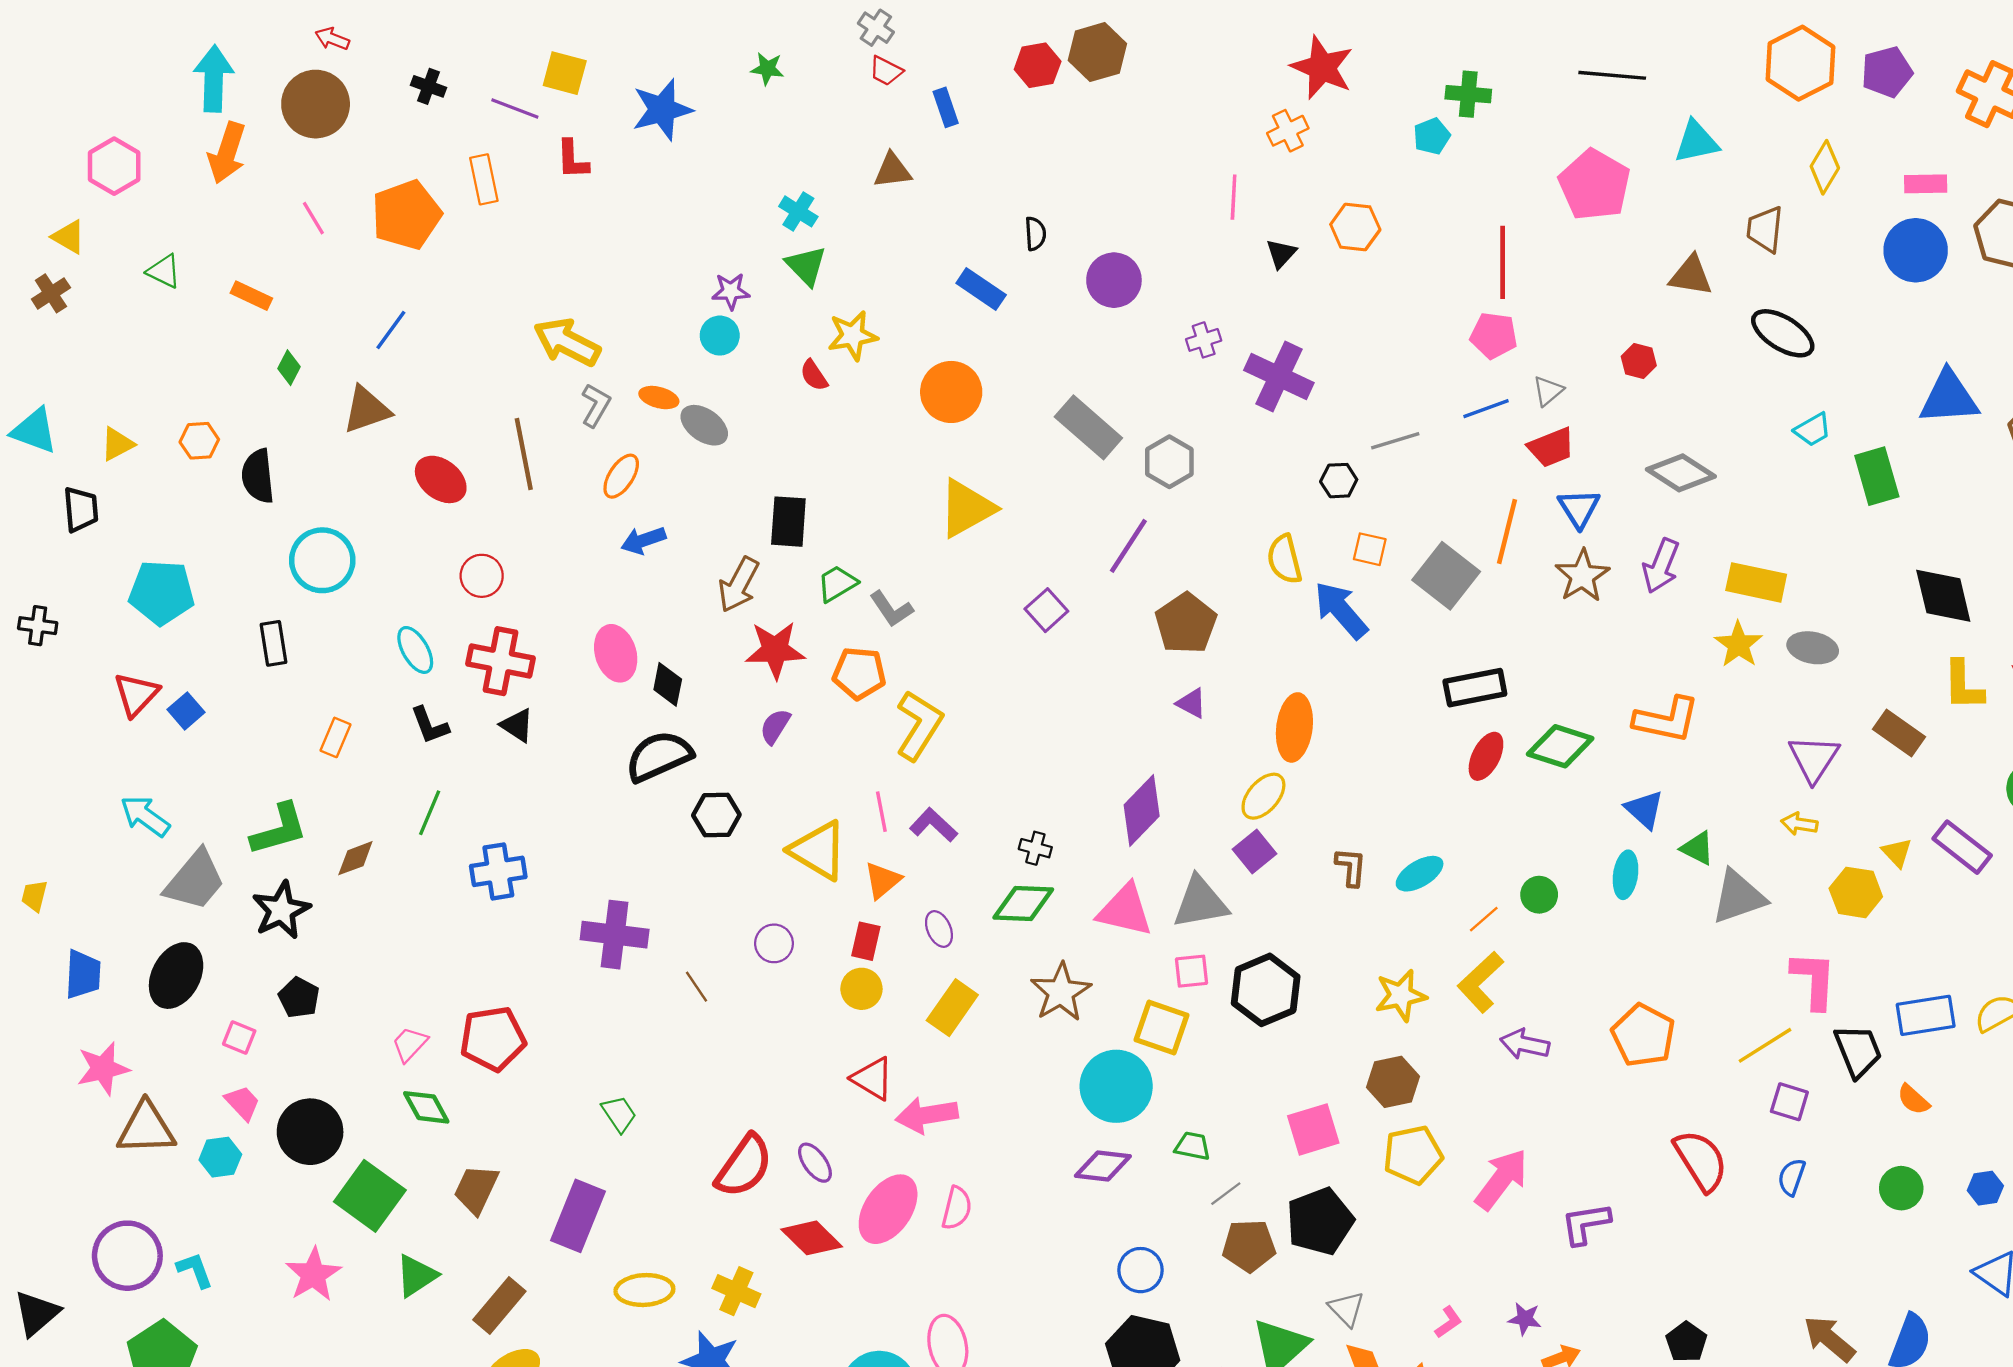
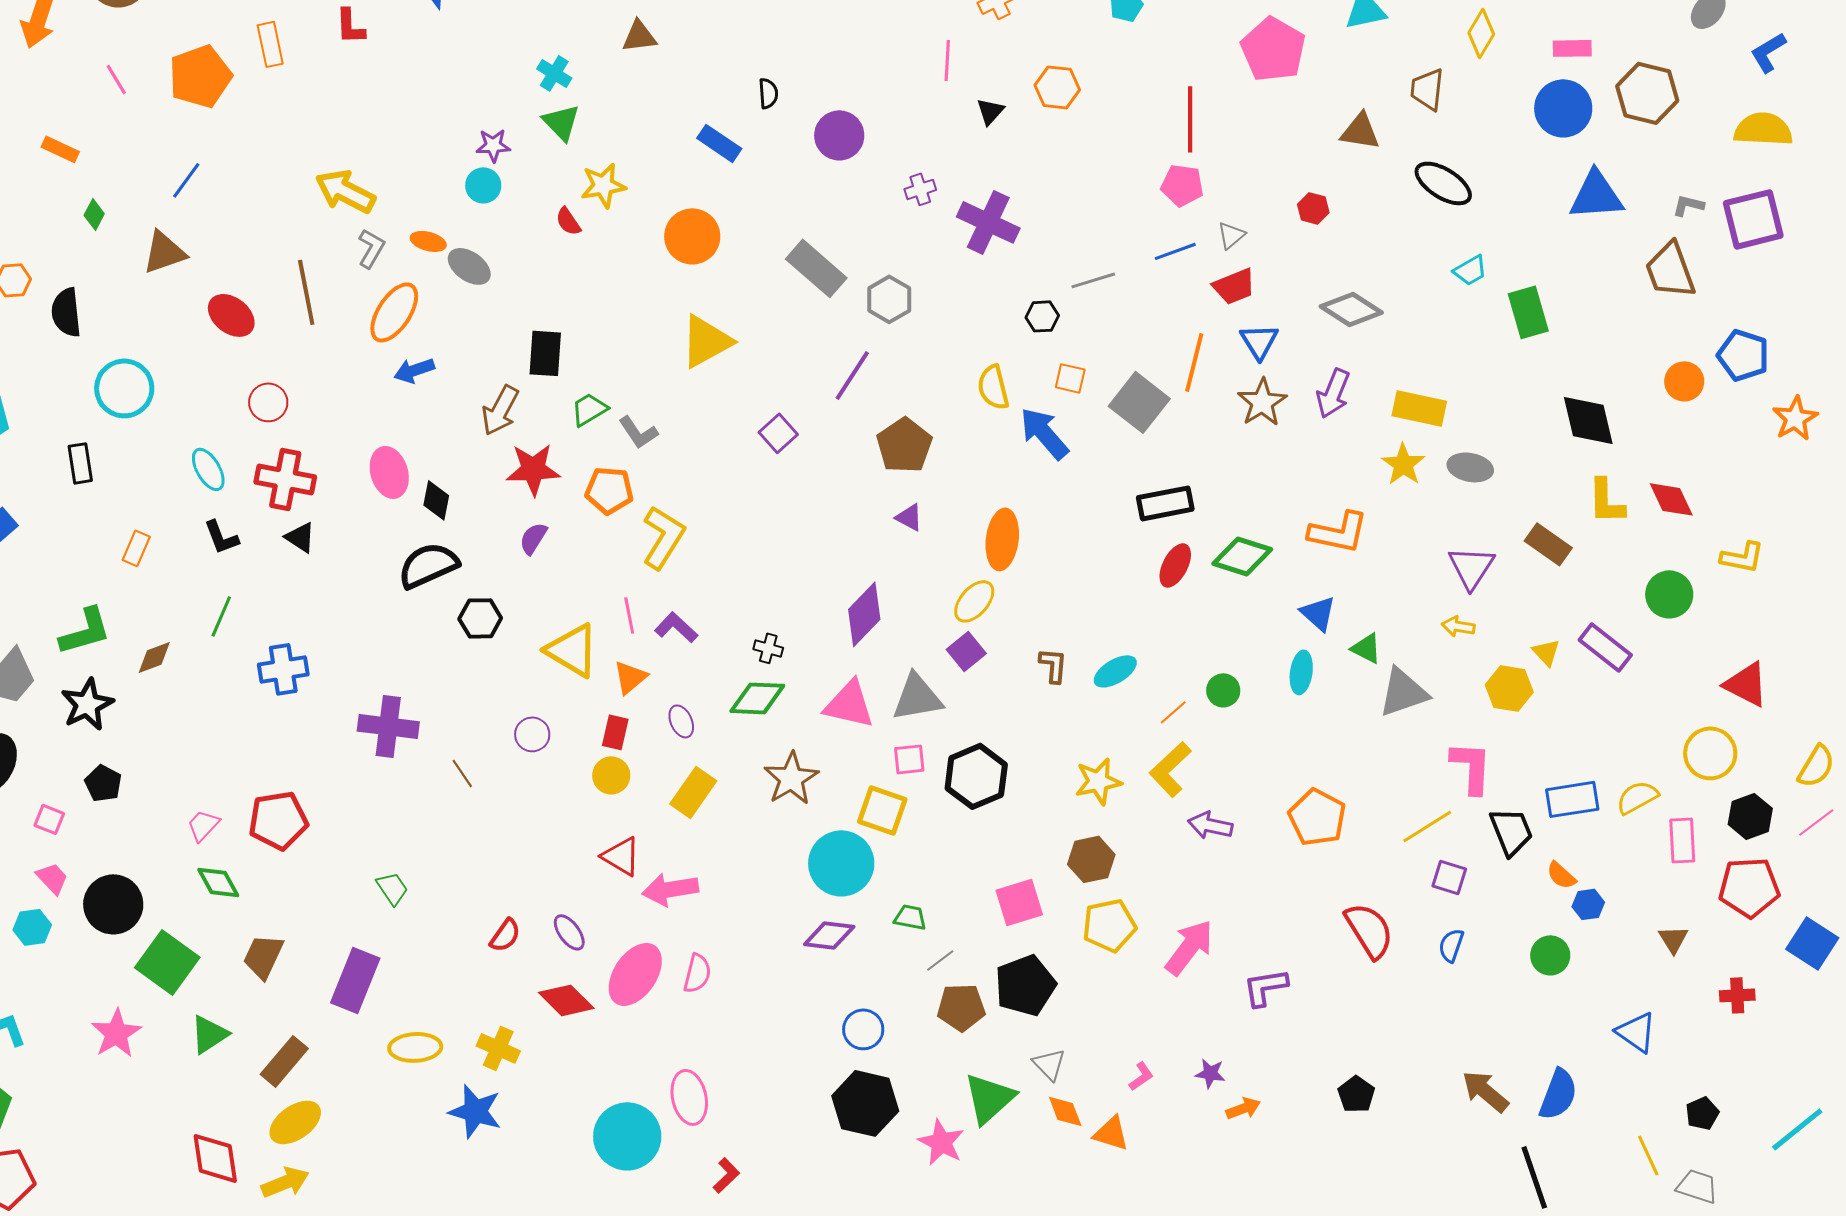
blue triangle: (1949, 398) -> (1596, 195), moved
orange ellipse: (621, 476) -> (394, 312), size x1.5
red semicircle: (744, 1166) -> (505, 935), size x0.6
blue hexagon: (1985, 1188) -> (1588, 904), moved

